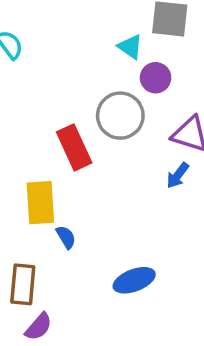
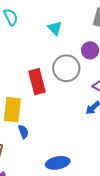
cyan triangle: (130, 47) -> (55, 28), moved

